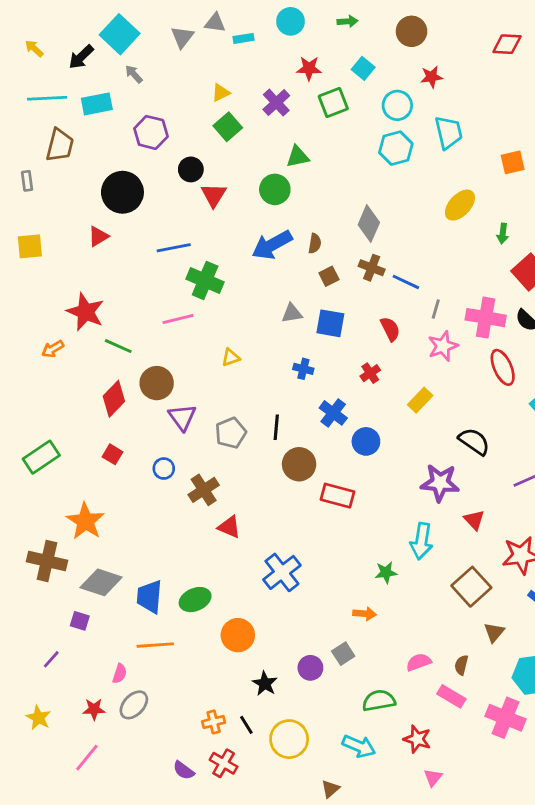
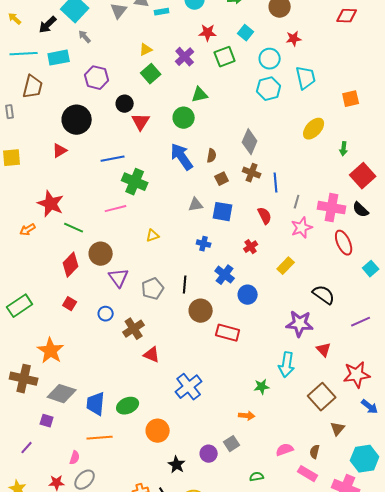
blue arrow: (272, 245) -> (182, 157), turned 84
blue line: (406, 282) -> (276, 183), turned 60
green semicircle: (379, 701) -> (257, 477), size x0.6

